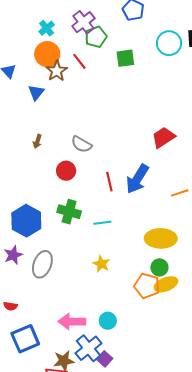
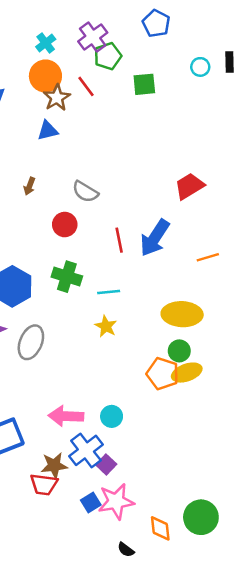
cyan circle: (169, 43) -> (200, 67), size x0.6
blue triangle: (36, 92) -> (48, 131), moved, turned 36
yellow star: (101, 264) -> (106, 326), moved

